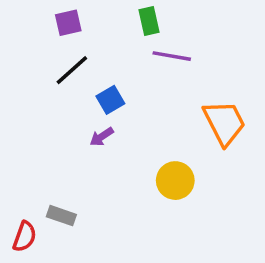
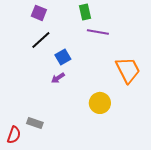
purple square: (68, 23) -> (39, 13), turned 35

